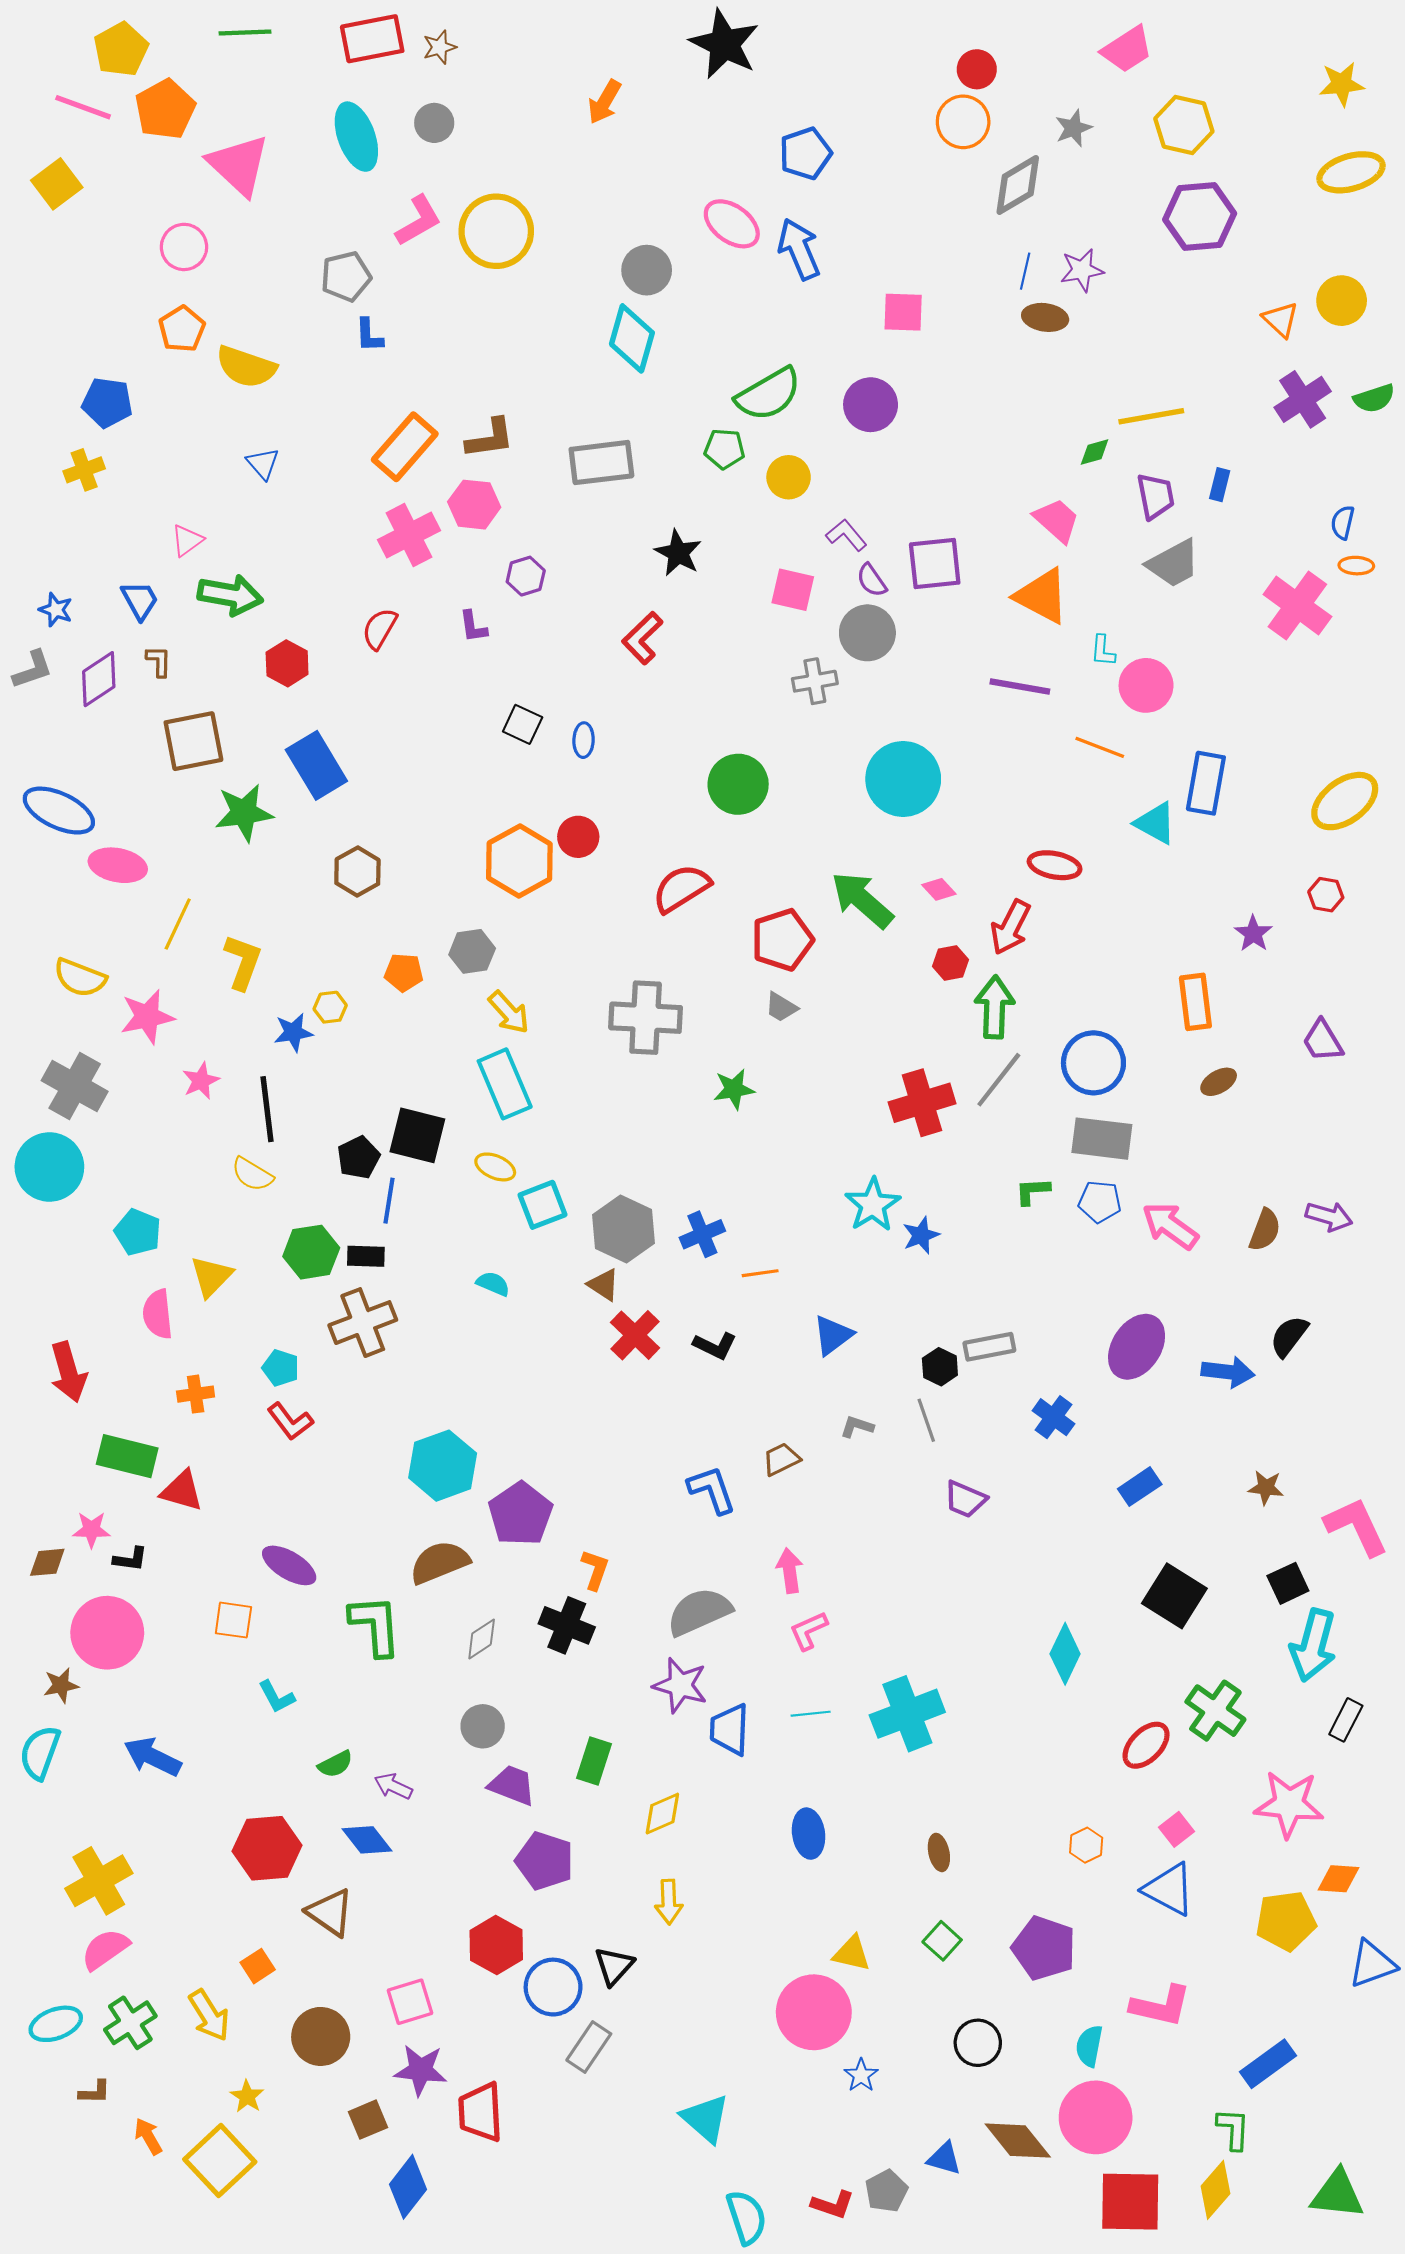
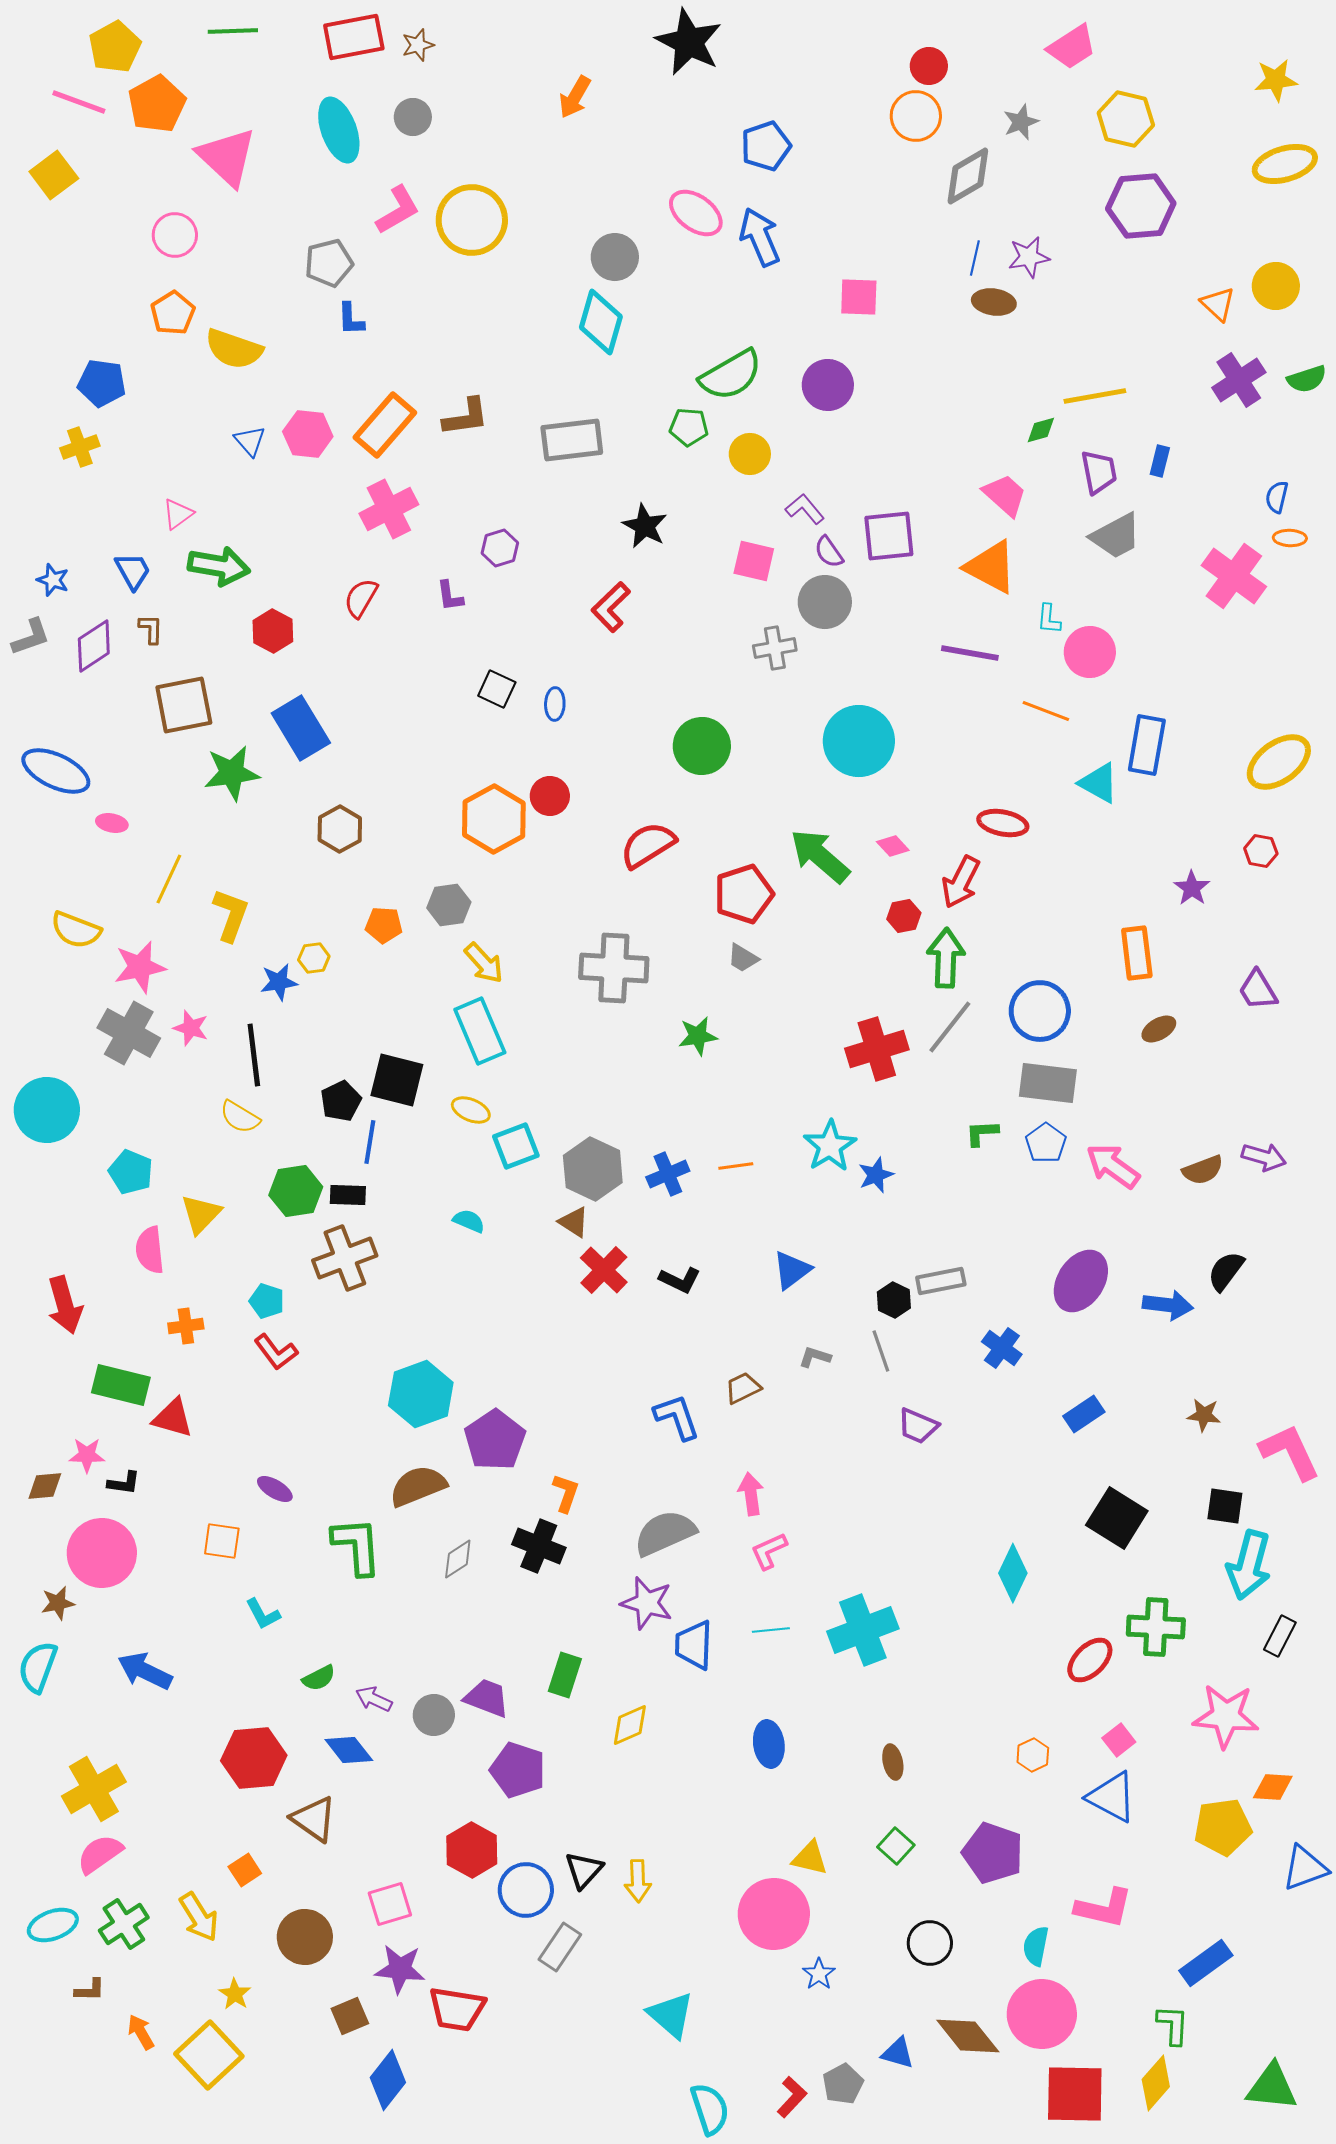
pink hexagon: (474, 505) -> (308, 434), moved
pink ellipse: (118, 865) -> (112, 823), size x0.6
pink star: (201, 1081) -> (191, 1028), turned -30
gray cross: (75, 1086) -> (129, 1033), moved
blue pentagon: (1100, 1202) -> (1046, 1143), turned 30
brown semicircle: (1265, 1230) -> (1203, 1170), turned 48
orange line: (760, 1273) -> (736, 1166), moved
purple ellipse: (289, 1565) -> (275, 1489), size x0.7
black square: (1288, 1583) -> (1225, 1506), turned 33
green cross: (1215, 1711) -> (1156, 1627), turned -32
gray circle: (483, 1726) -> (434, 1715), moved
yellow arrow: (669, 1902) -> (638, 1881), moved
red trapezoid: (480, 2112) -> (457, 2009), turned -78
red L-shape: (833, 2205) -> (792, 2097), turned -66

